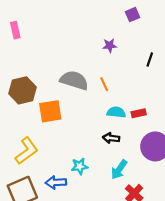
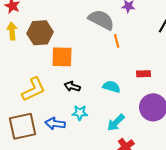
gray semicircle: (74, 80) -> (101, 20), moved
cyan semicircle: (116, 112) -> (112, 87), moved
black arrow: (111, 138) -> (72, 86), moved

